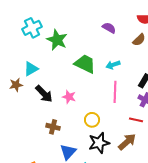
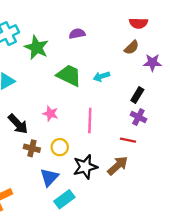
purple semicircle: (109, 28) -> (77, 34), moved, turned -40
pink line: (115, 92) -> (90, 120), moved
black arrow: (44, 94) -> (18, 124), moved
yellow circle: (92, 120) -> (60, 147), moved

